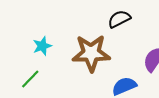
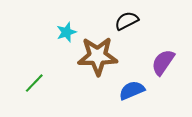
cyan star: (42, 46) -> (66, 32), moved

